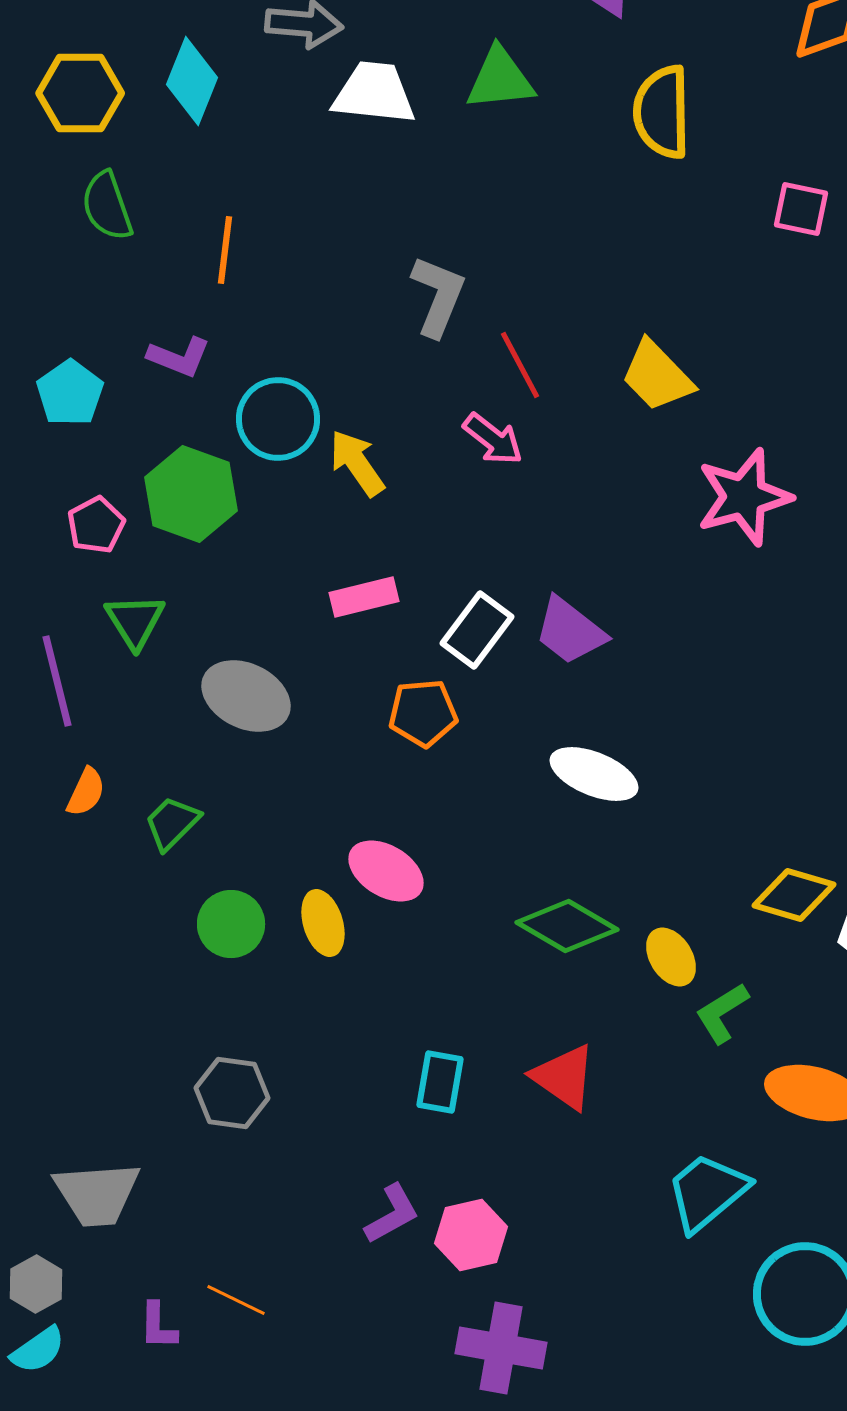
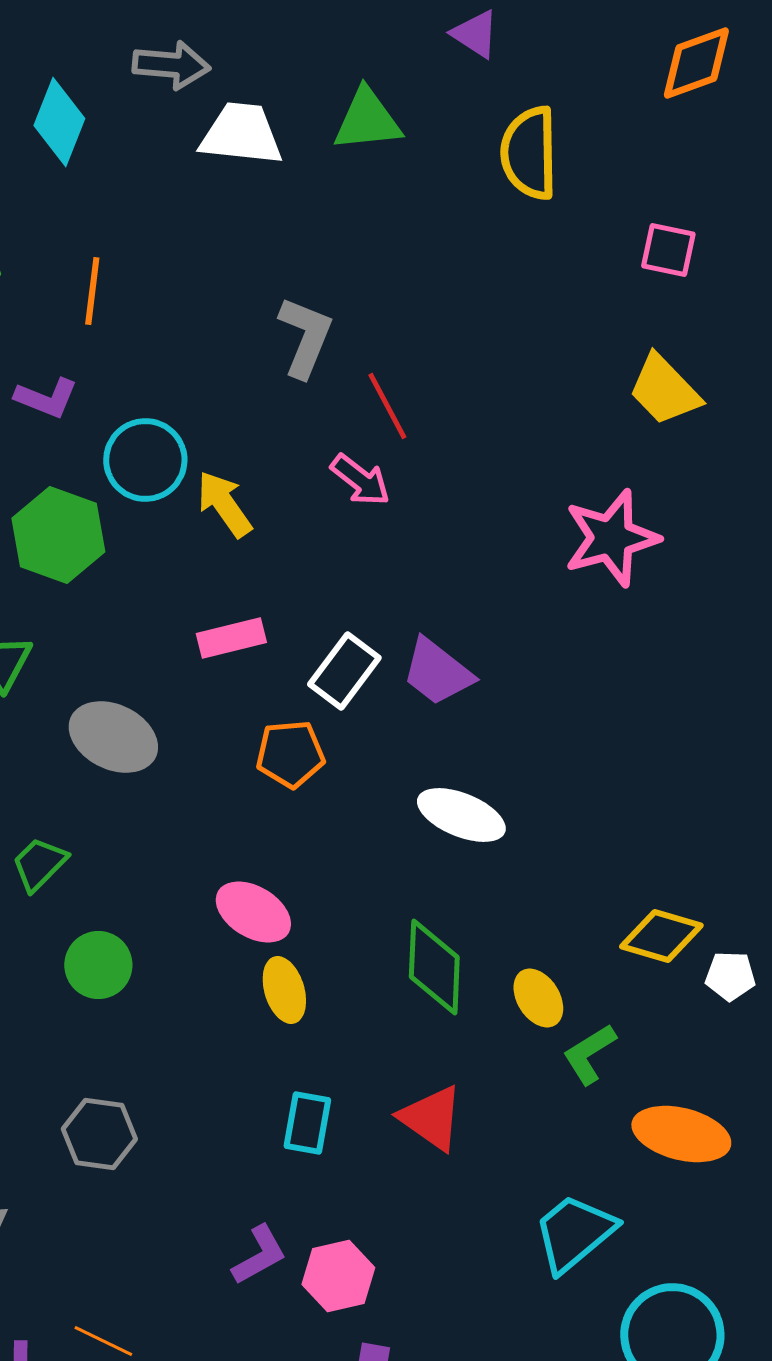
yellow trapezoid: (657, 376) -> (664, 390), moved
yellow ellipse: (323, 923) -> (284, 990), moved
green diamond: (567, 926) -> (434, 967), turned 62

